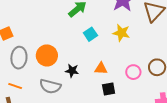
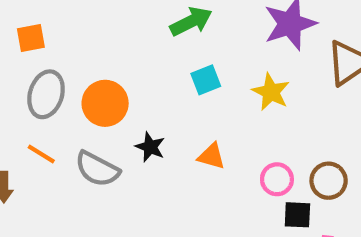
orange line: (15, 86) -> (41, 154), moved
black square: (109, 89) -> (297, 215), moved

